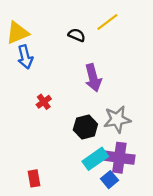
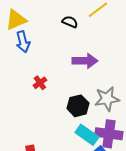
purple arrow: (93, 78) -> (85, 61), turned -75
cyan rectangle: (95, 159) -> (87, 135), turned 70

